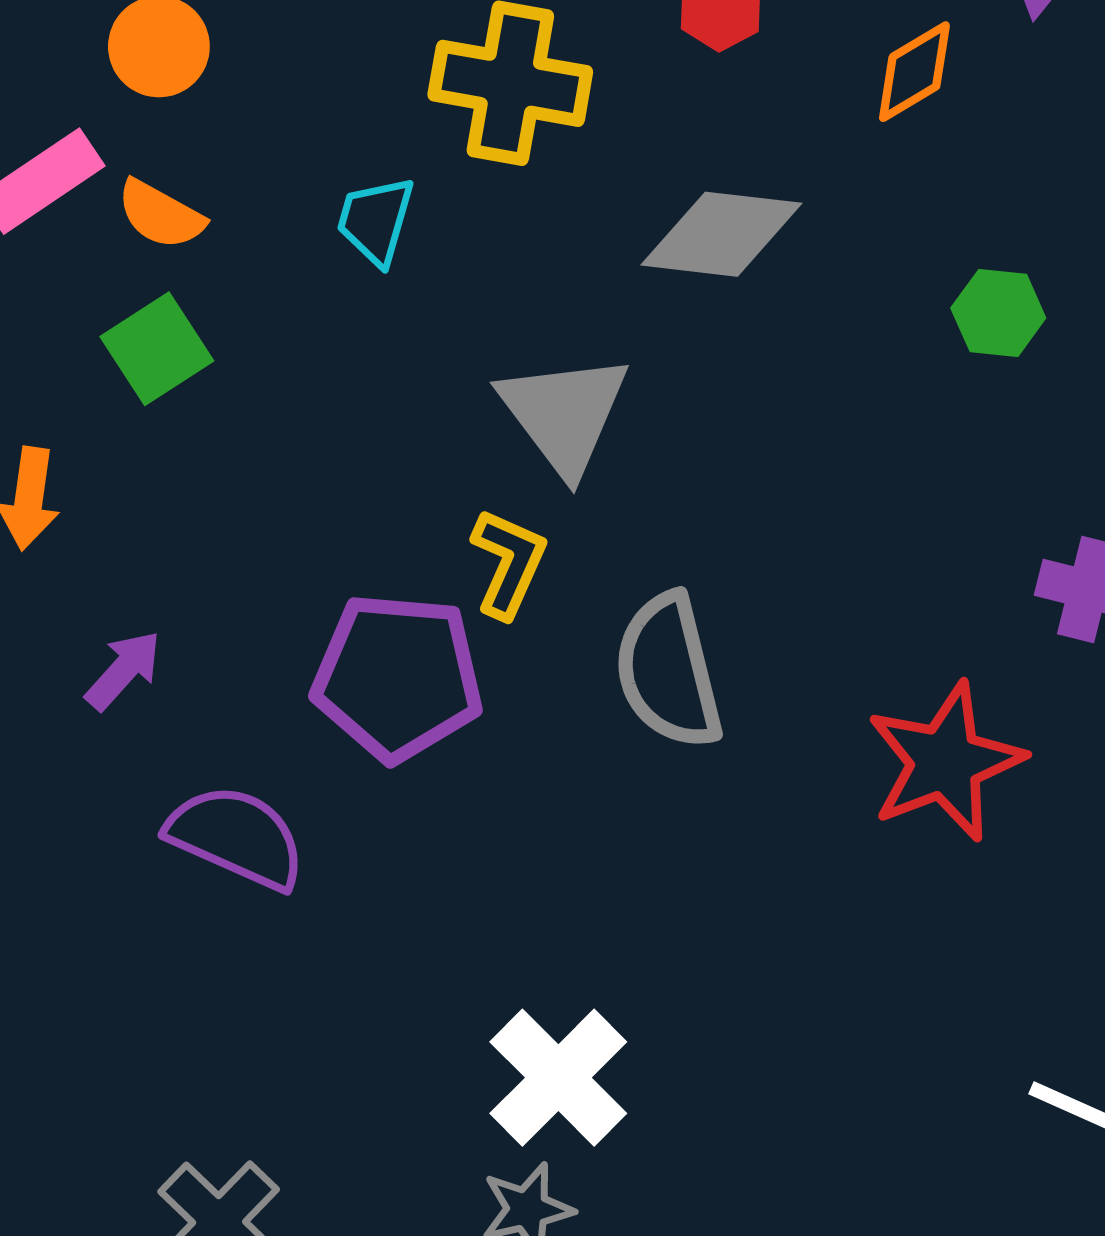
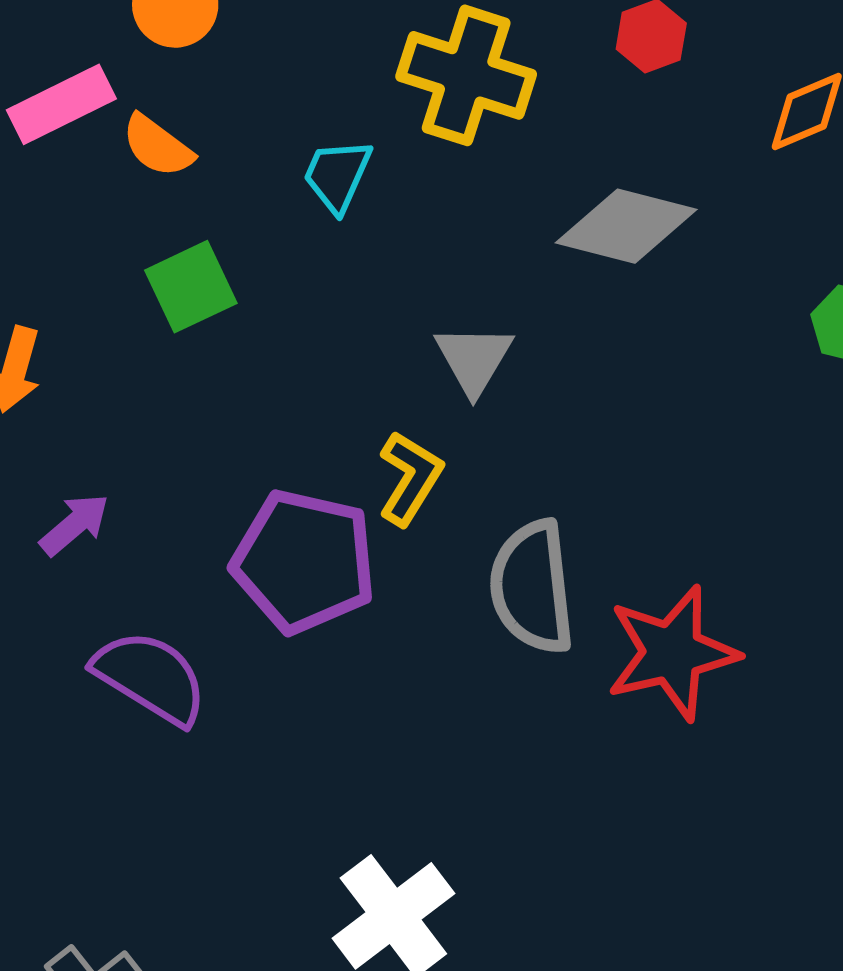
green square: (157, 349) -> (191, 287), moved
gray triangle: (564, 414) -> (474, 359), size x0.7
red star: (945, 762) -> (672, 653), moved

